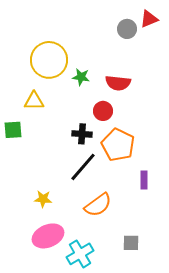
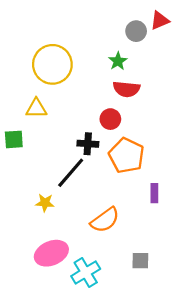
green star: (81, 77) -> (118, 61), moved, turned 30
black line: (83, 167) -> (71, 173), moved
yellow star: (43, 199) -> (45, 203), moved

